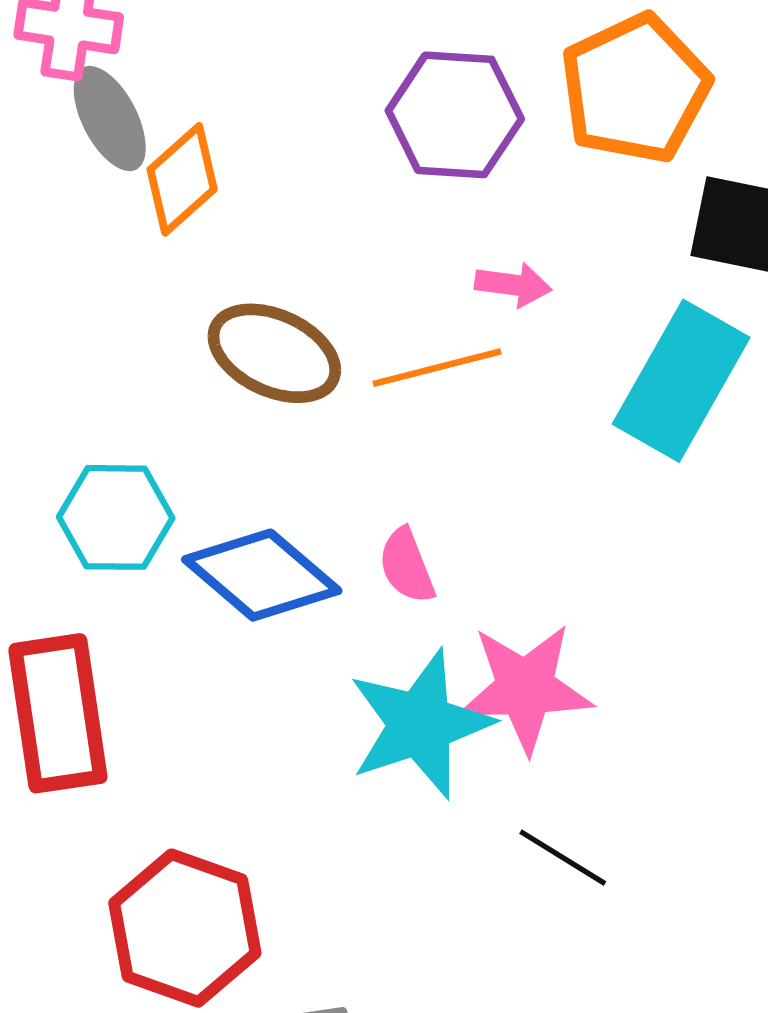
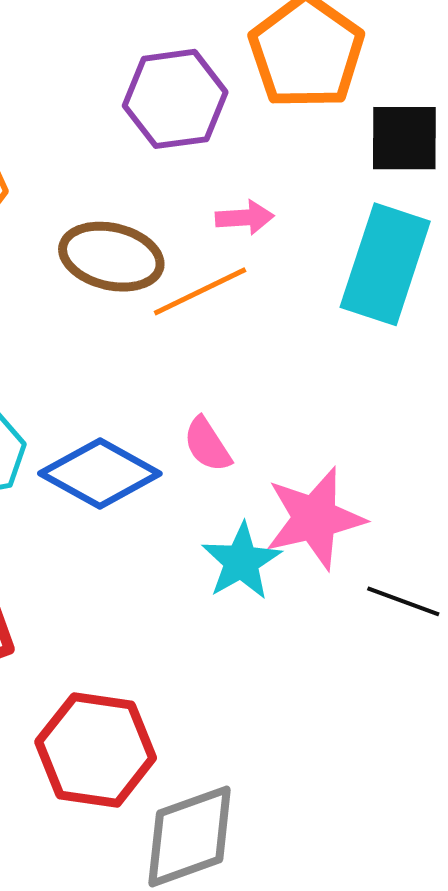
brown ellipse: (274, 353) -> (111, 257), moved
cyan star: (420, 724) -> (241, 561), size x0.7
black line: (563, 858) -> (403, 601), moved

